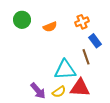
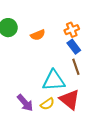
blue rectangle: (95, 41) -> (74, 47), moved
red triangle: (80, 88) -> (70, 100), turned 35

